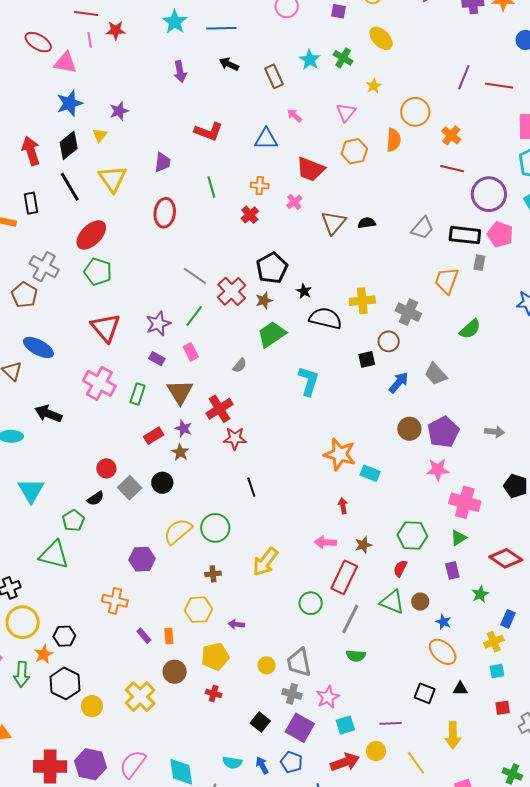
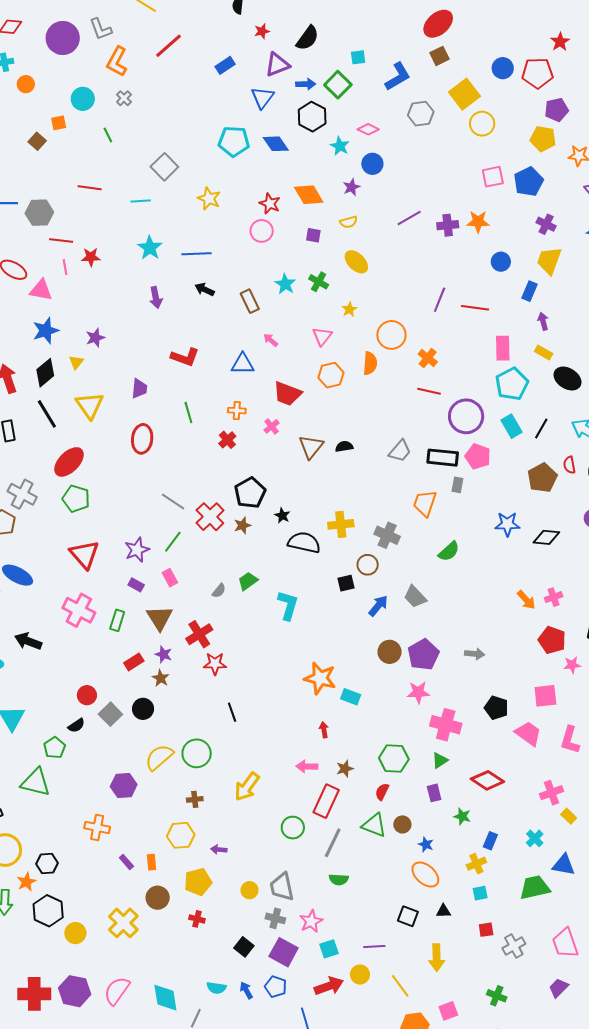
green trapezoid: (272, 334) -> (248, 581), moved, size x0.7
green star: (480, 594) -> (462, 816), turned -30

